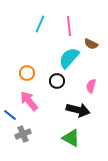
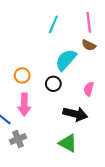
cyan line: (40, 24) -> (53, 24), moved
pink line: (69, 26) -> (89, 22), moved
pink arrow: (29, 101) -> (24, 105), turned -140

